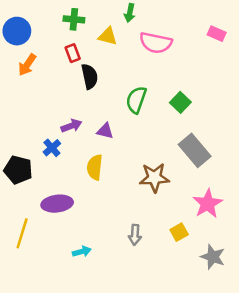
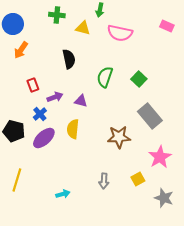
red rectangle: (73, 53) -> (33, 85), moved
purple ellipse: (57, 204) -> (44, 138), moved, turned -35

